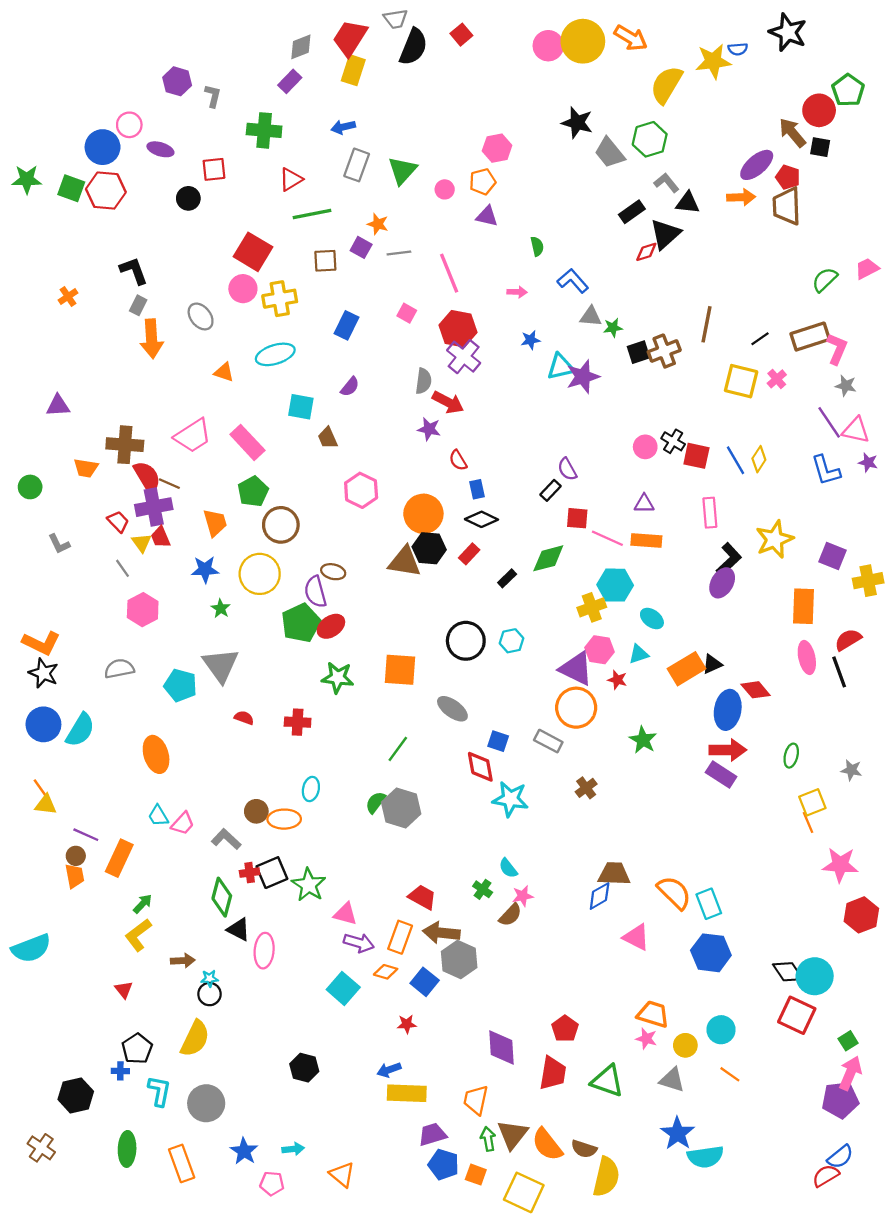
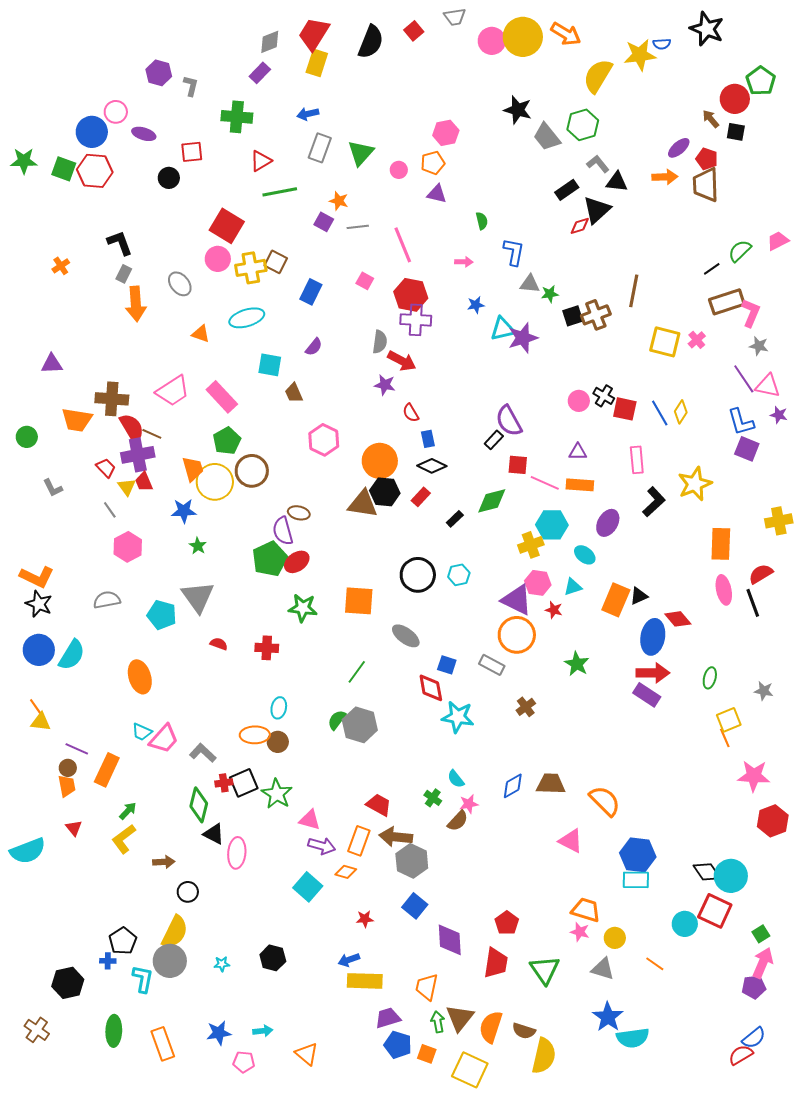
gray trapezoid: (396, 19) -> (455, 17), moved
brown arrow: (792, 133) -> (711, 119), size x0.7
purple ellipse: (757, 165) -> (679, 148), size x0.7
brown square: (325, 261) -> (276, 262), moved, turned 30
blue L-shape: (573, 281) -> (514, 252), turned 52
black line: (760, 339) -> (712, 269), moved
purple cross: (464, 357) -> (416, 320), turned -36
orange trapezoid: (86, 468) -> (77, 420), size x1.4
purple semicircle: (567, 469) -> (509, 421), size x1.5
purple square: (832, 556) -> (747, 449), moved
yellow circle: (260, 574) -> (215, 482), moved
purple ellipse: (722, 583) -> (608, 523), moved
orange rectangle: (686, 669) -> (616, 600), turned -36
brown circle: (256, 811) -> (278, 742), moved
cyan trapezoid: (158, 816) -> (142, 732), turned -35
pink trapezoid: (183, 824) -> (164, 739), size x1.4
blue diamond: (600, 896) -> (513, 786), moved
cyan rectangle: (709, 904) -> (636, 880), moved, turned -68
cyan star: (210, 978) -> (222, 964), moved
blue square: (425, 982) -> (415, 906), moved
red triangle: (124, 990) -> (74, 828), moved
cyan circle: (721, 1030) -> (685, 924), moved
green triangle: (607, 1081) -> (545, 970), turned 36
purple pentagon: (840, 1100) -> (754, 987), size x0.7
gray circle: (206, 1103) -> (170, 961), moved
orange semicircle: (547, 1144) -> (491, 1027), turned 56
blue star: (244, 1151) -> (219, 1033), turned 30

